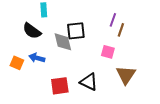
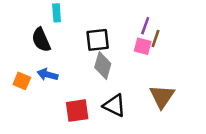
black semicircle: (32, 31) -> (41, 40), turned 30
gray diamond: (63, 42) -> (103, 66), moved, turned 30
pink square: (108, 52) -> (143, 46), moved

